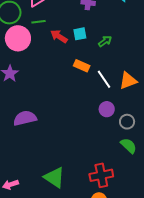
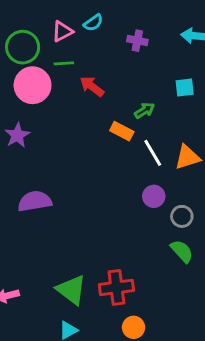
cyan square: (80, 34) -> (185, 88), moved
green arrow: (105, 41) -> (144, 110), moved
red cross: (101, 175) -> (116, 287), moved

